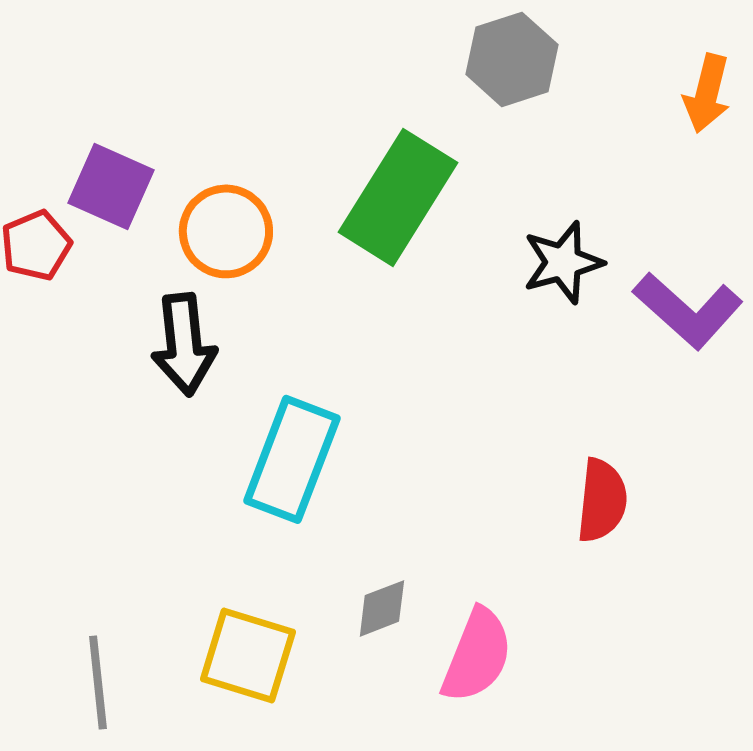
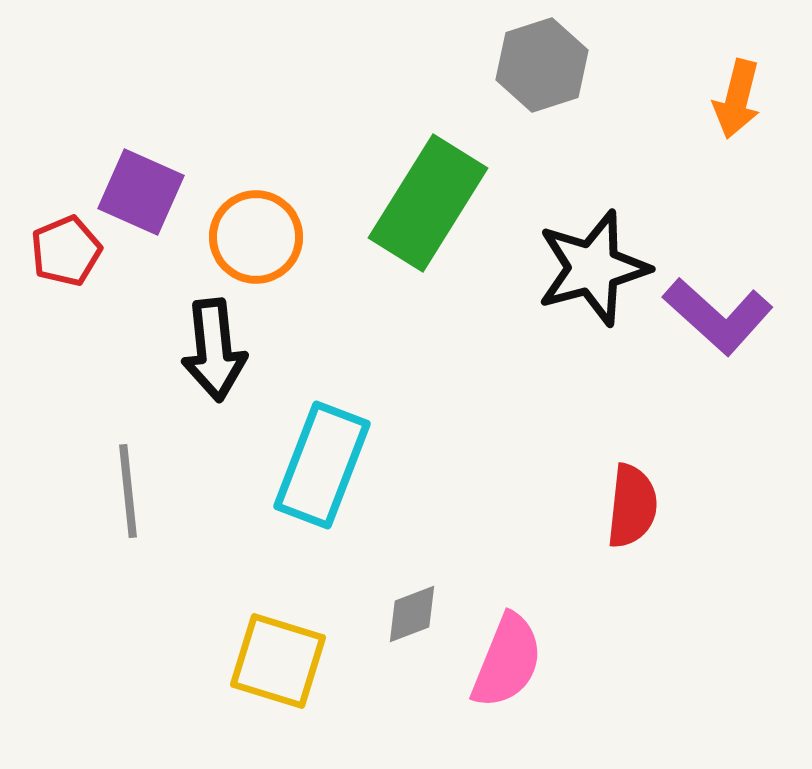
black star: (563, 262) -> (593, 268), size x1.4
gray line: (98, 682) -> (128, 491), moved

